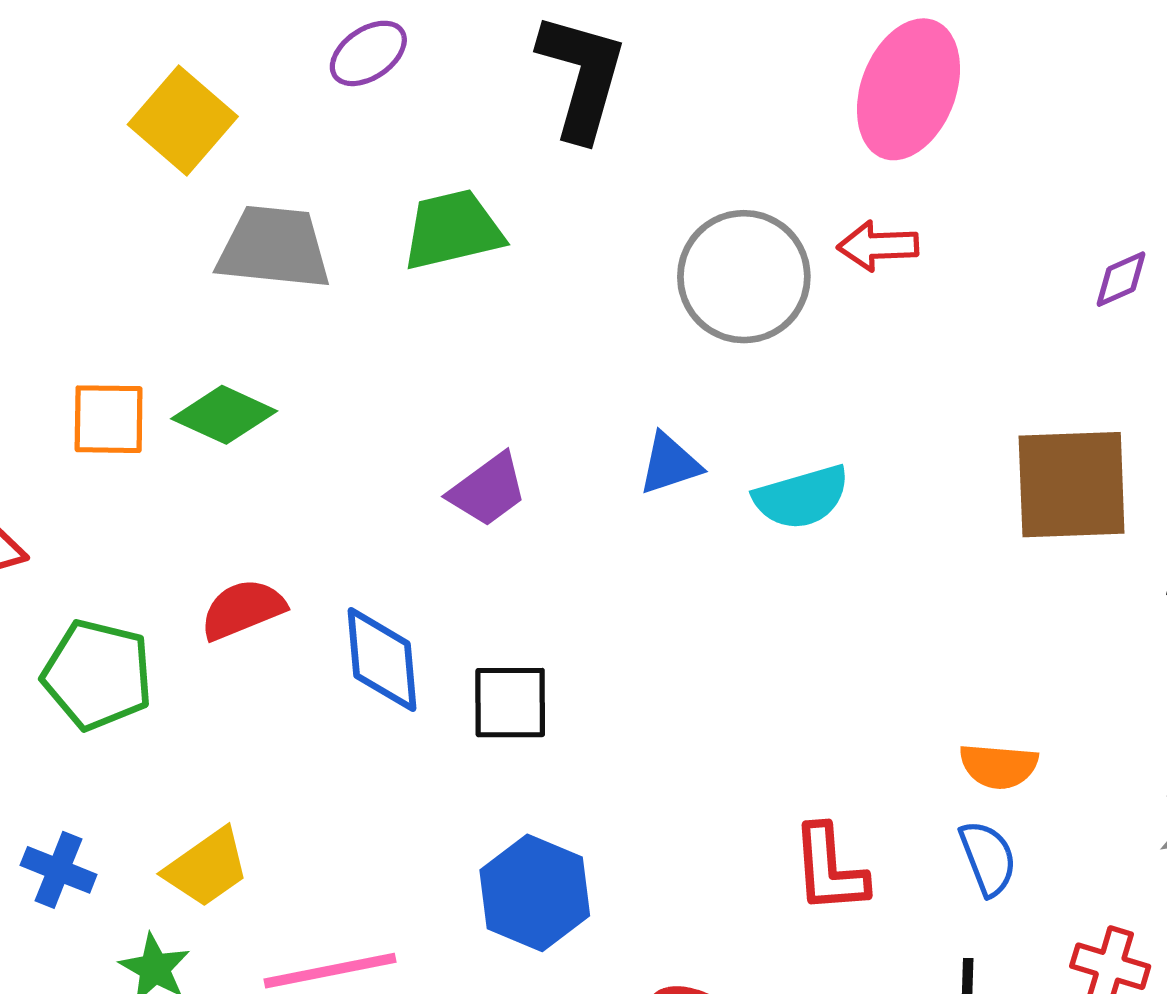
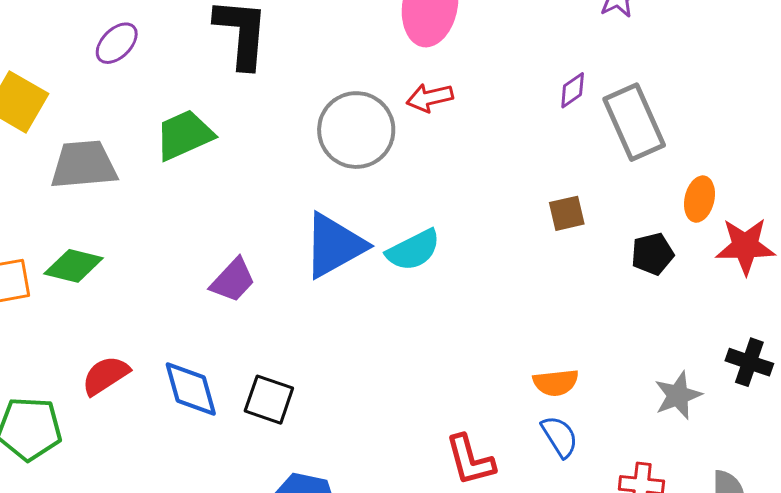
blue triangle: (670, 464) -> (334, 245), size x1.8
brown square: (1072, 485) -> (567, 213), size x0.5
black square: (510, 703) -> (269, 400), turned 30

